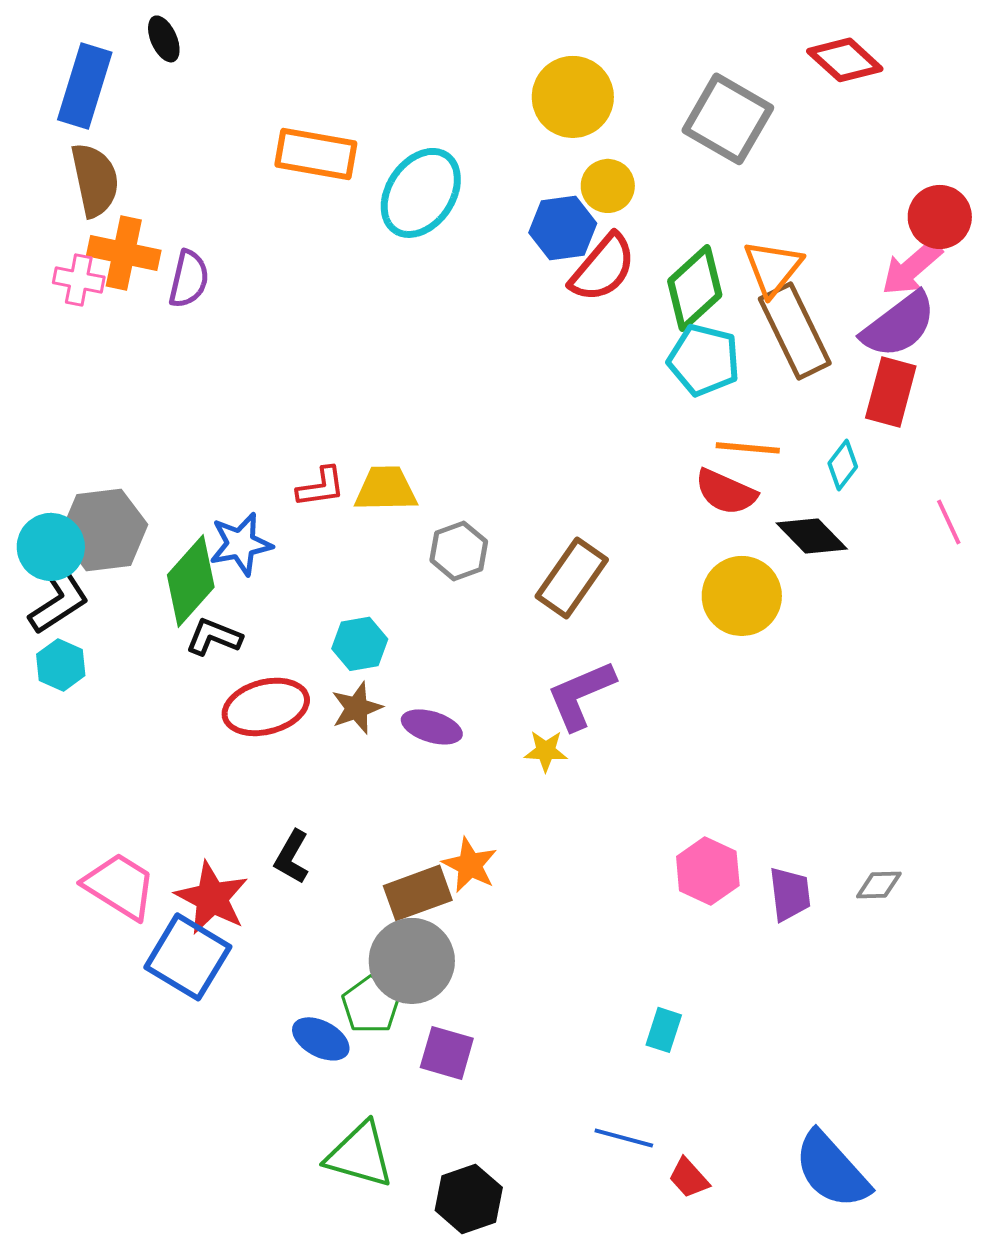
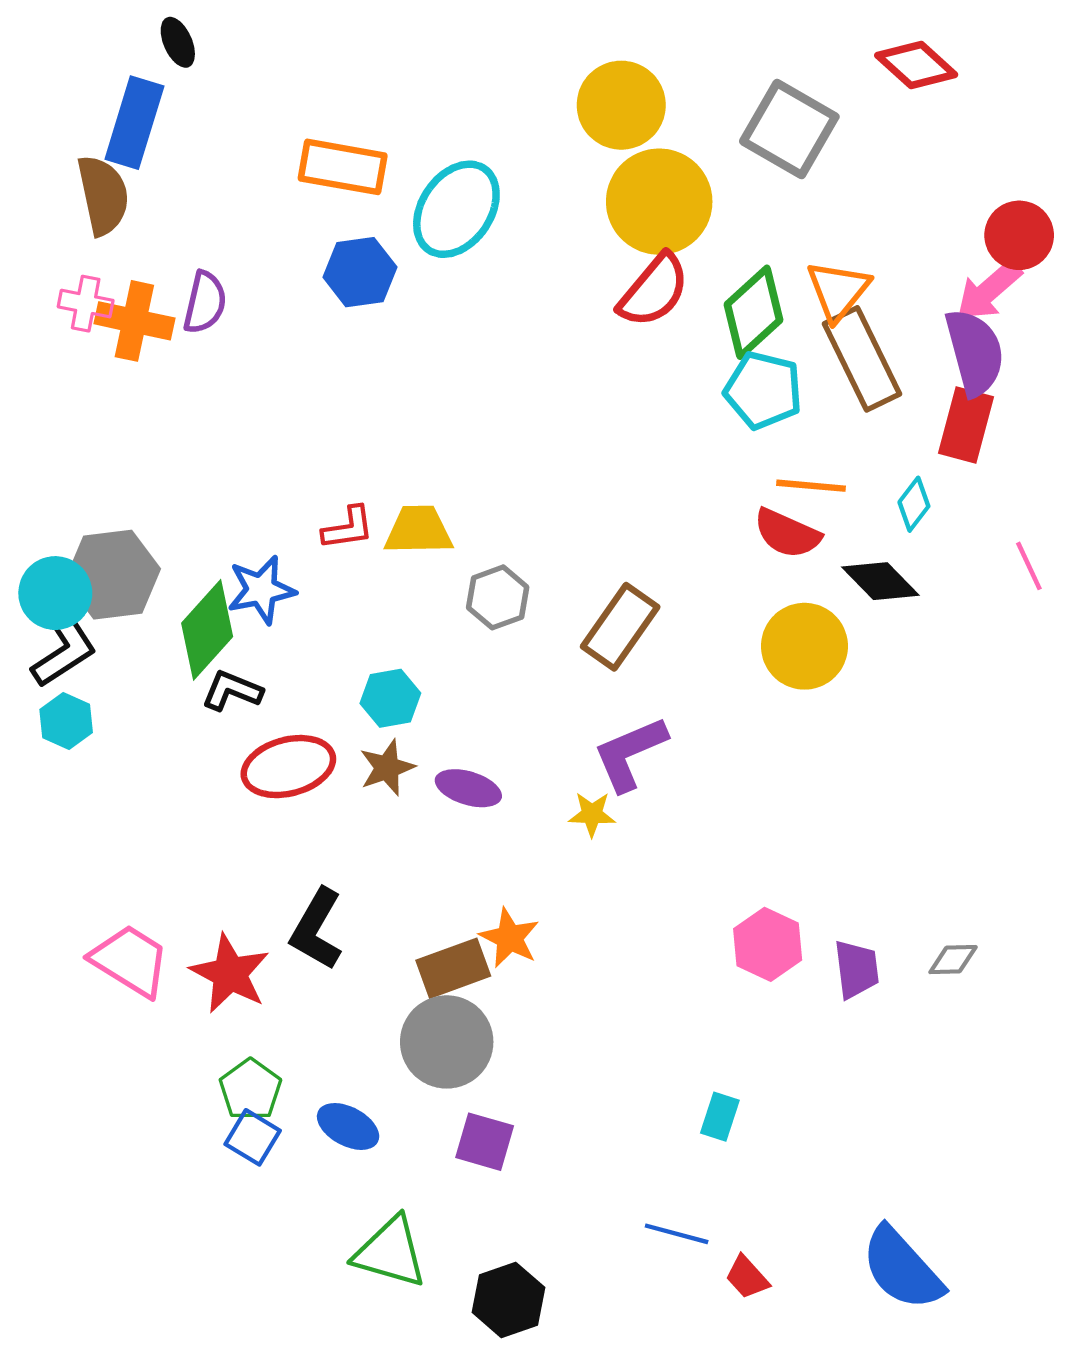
blue rectangle: (85, 86) -> (134, 123), moved
yellow circle: (608, 186) -> (659, 202), size x1.8
blue hexagon: (563, 228) -> (360, 272), moved
orange cross: (124, 253) -> (134, 321), moved
purple semicircle: (899, 325) -> (975, 352), turned -68
black L-shape: (292, 857) -> (317, 929), size x1.4
blue square: (188, 957) -> (253, 1137), moved, size x0.6
green pentagon: (371, 1005) -> (250, 1090), moved

